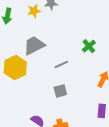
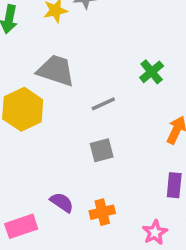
gray trapezoid: (34, 45) -> (56, 71), turned 45

